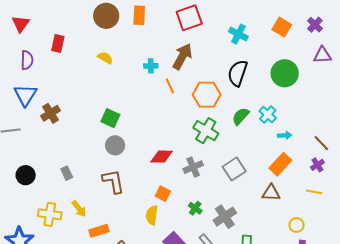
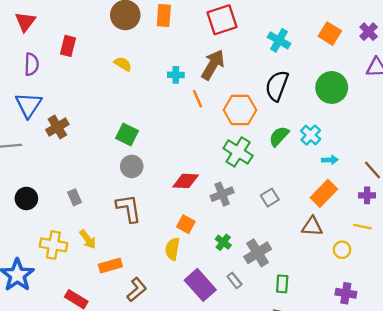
purple cross: (317, 165) -> (367, 195), turned 32
gray square: (234, 169) -> (270, 198), size x0.7
yellow circle: (297, 225) -> (342, 250), moved

